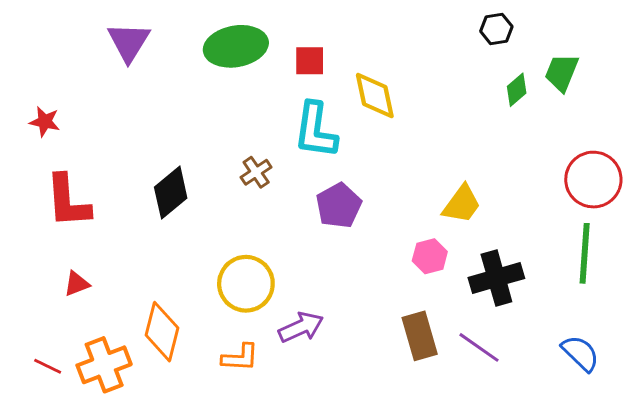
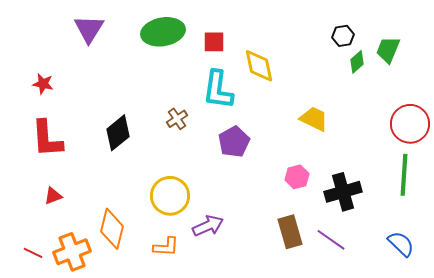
black hexagon: (496, 29) -> (343, 36), moved
red star: (45, 122) -> (43, 84), moved
yellow trapezoid: (462, 204) -> (314, 119), moved, turned -100

